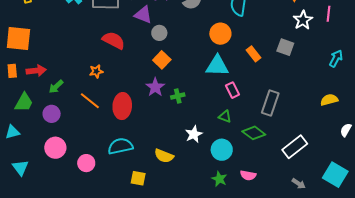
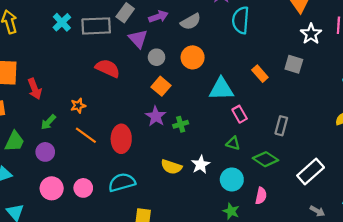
purple triangle: (143, 15) -> (138, 39), turned 30
orange circle: (220, 34) -> (193, 57), moved
red arrow: (36, 71) -> (35, 89), moved, turned 78
orange star: (96, 71) -> (78, 106), moved
gray rectangle: (270, 103) -> (281, 126), size x0.7
yellow semicircle: (164, 156) -> (171, 167), moved
pink circle: (86, 163) -> (83, 188), moved
pink semicircle: (248, 175) -> (261, 196), moved, turned -84

